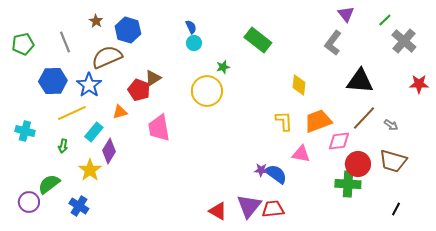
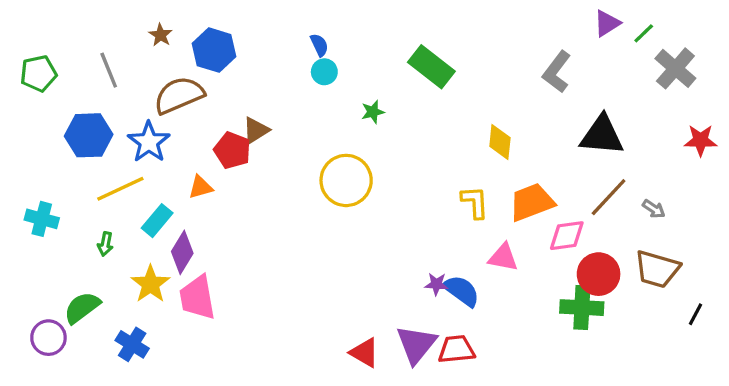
purple triangle: (346, 14) -> (607, 23), moved, turned 36
yellow circle: (207, 91) -> (346, 180), moved
pink trapezoid: (159, 128) -> (197, 297), moved
black line: (396, 209) -> (696, 314), moved

